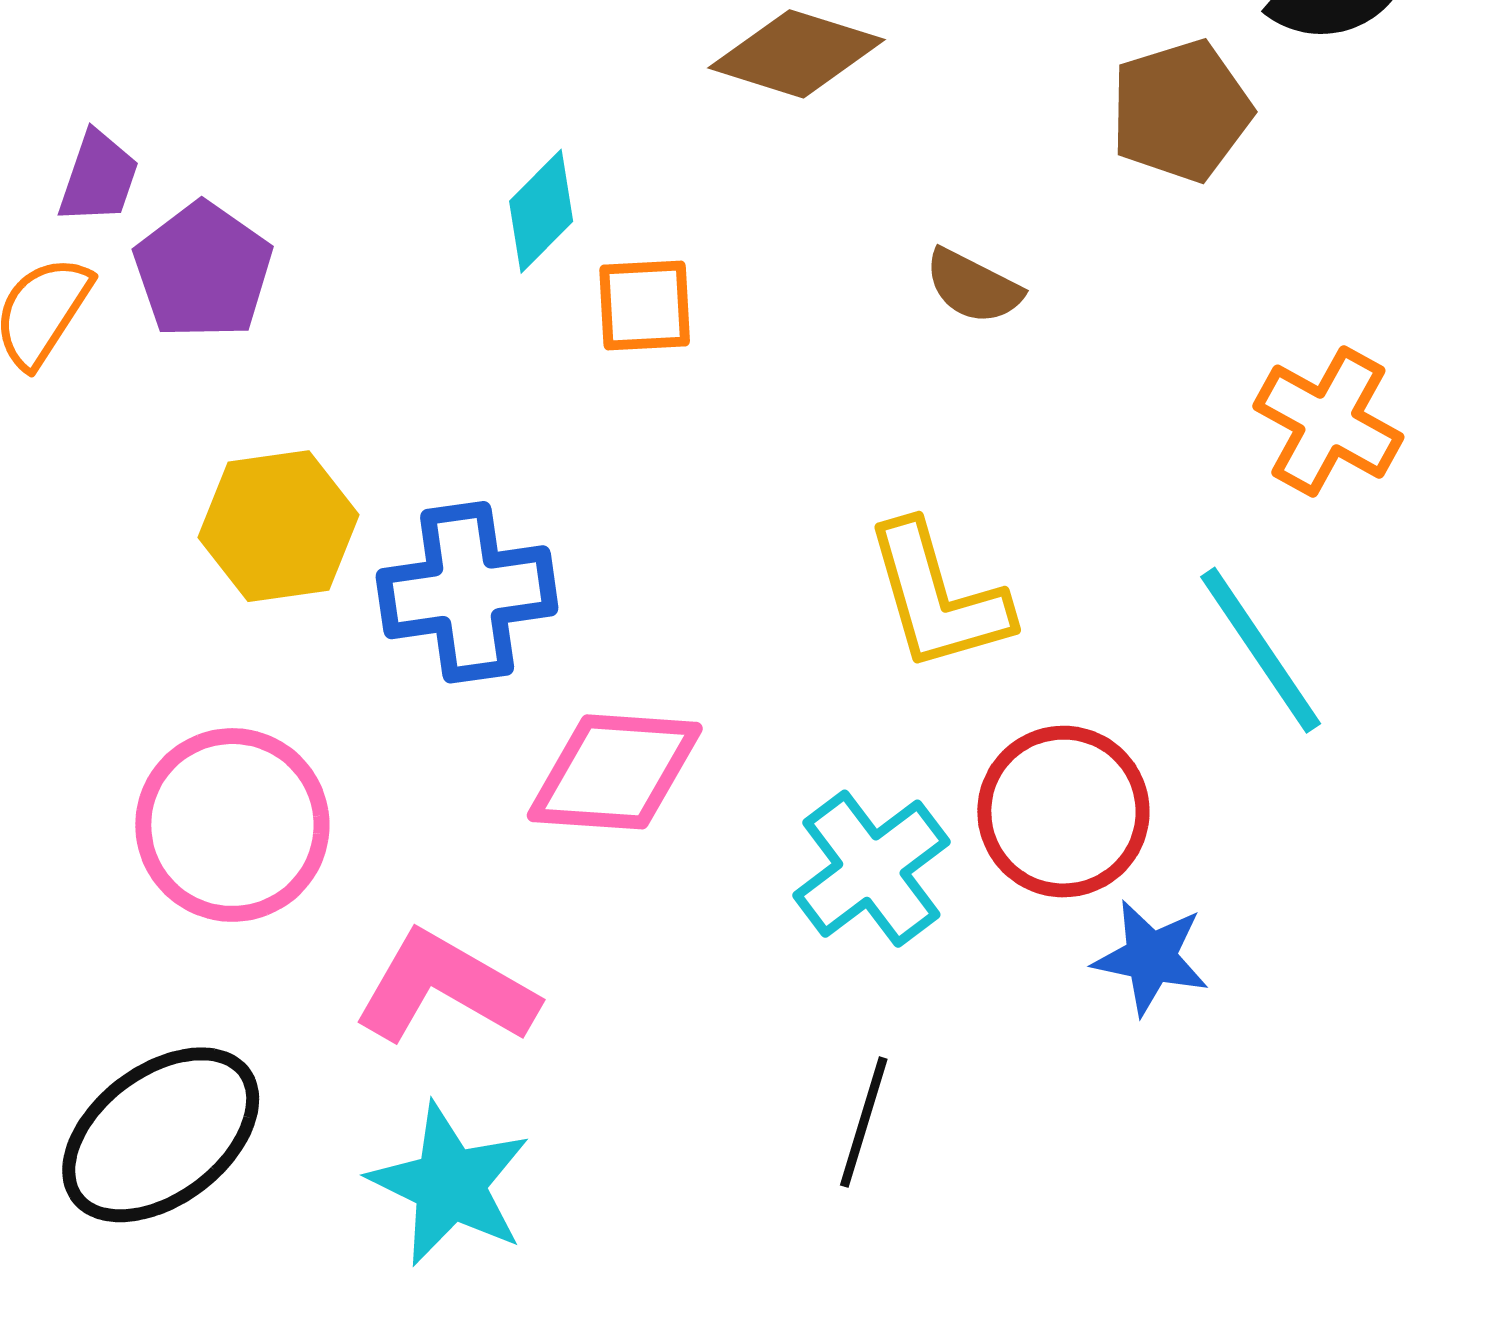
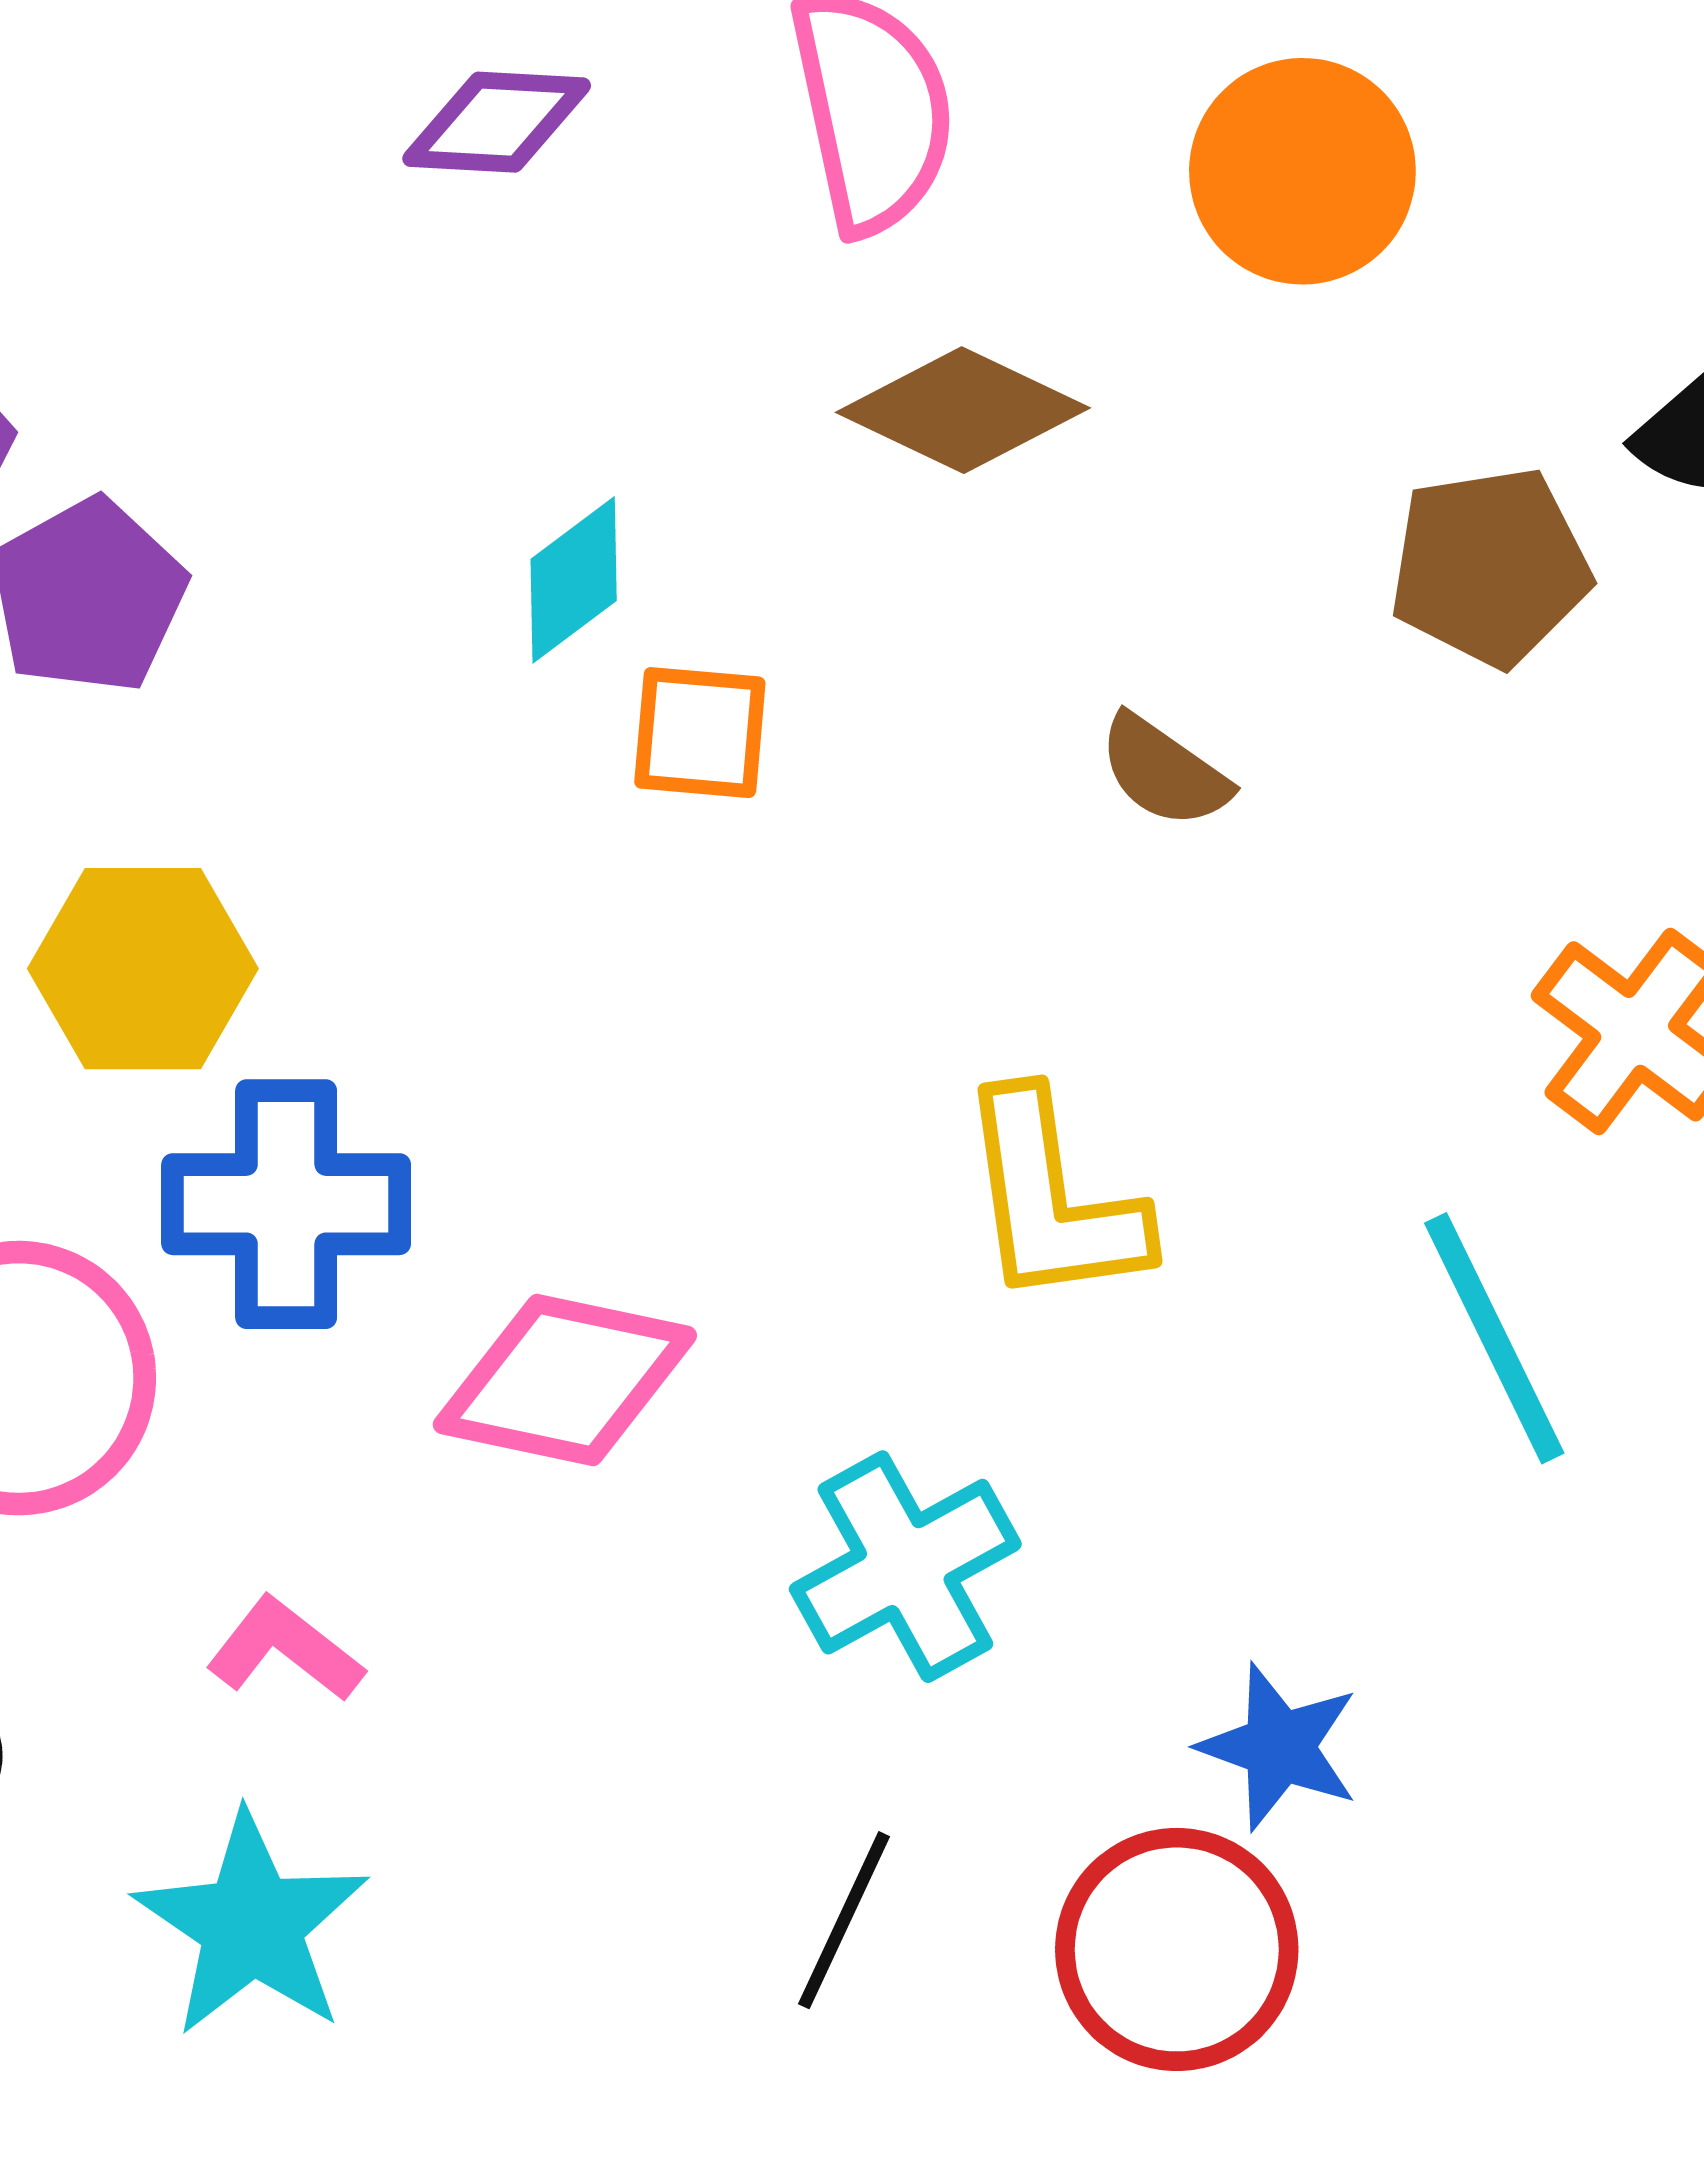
blue cross: (467, 592) -> (286, 1204), moved
red circle: (1063, 812) -> (1177, 1949), moved
pink L-shape: (446, 988) -> (285, 1649), size x0.6

